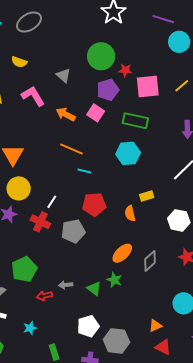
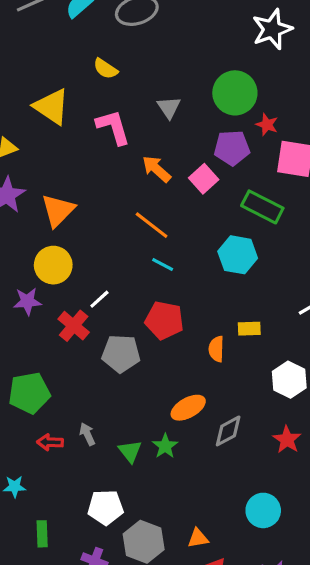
gray arrow: (66, 285) -> (87, 434), turned 56
orange triangle: (155, 326) -> (198, 538), moved

